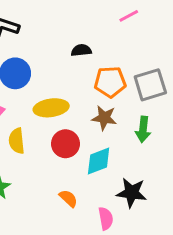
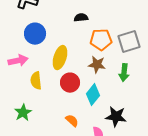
yellow ellipse: (51, 108) -> (60, 58), turned -65
cyan diamond: (99, 161) -> (93, 95), turned -30

